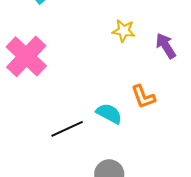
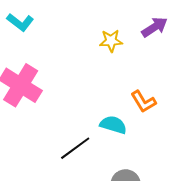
purple arrow: (166, 46) -> (155, 27), moved, turned 100

